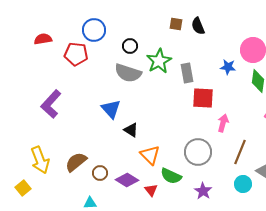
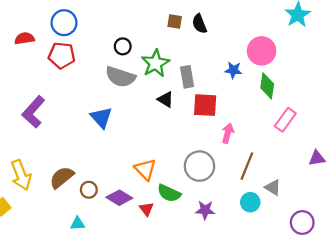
blue circle: (94, 30) -> (64, 23), moved
black triangle: (131, 130) -> (166, 99), moved
purple star: (203, 191) -> (205, 210), turned -30

